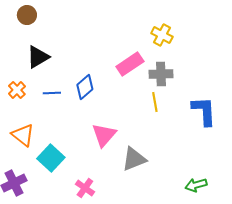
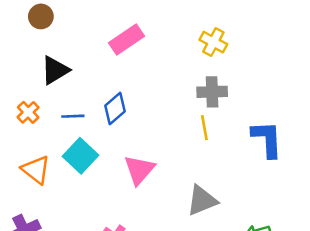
pink rectangle: (130, 64) -> (126, 39), moved
cyan square: (51, 158) -> (80, 156), moved
gray triangle: (134, 159) -> (202, 200), moved

